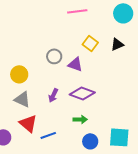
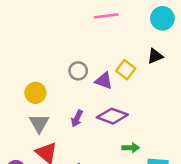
yellow square: (90, 43) -> (126, 70), moved
gray triangle: (22, 99) -> (39, 123), turned 36
green arrow: (80, 119) -> (131, 148), moved

